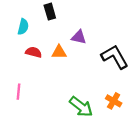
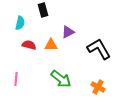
purple triangle: (79, 37) -> (68, 32), turned -40
green arrow: (81, 107) -> (61, 79), moved

